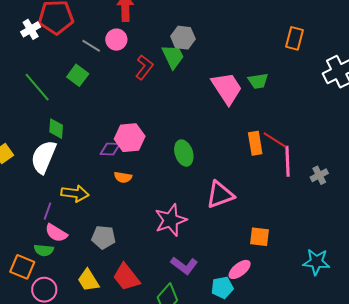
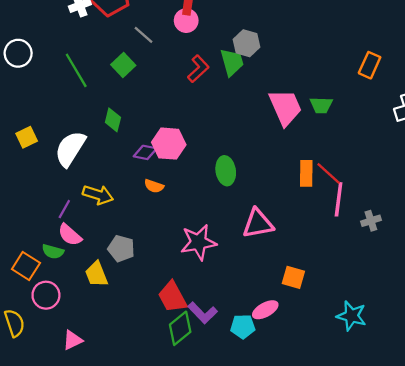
pink circle: (116, 40) -> (186, 21), moved
green diamond: (56, 129) -> (113, 120), moved
purple L-shape: (184, 265) -> (203, 313), moved
red trapezoid: (126, 277) -> (172, 297), moved
yellow trapezoid: (88, 280) -> (96, 274), moved

